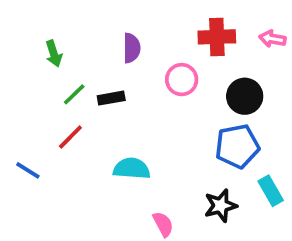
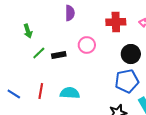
purple semicircle: (132, 48) -> (70, 13), moved
pink circle: (182, 80) -> (87, 45), moved
red line: (70, 137) -> (41, 91), moved, turned -35

